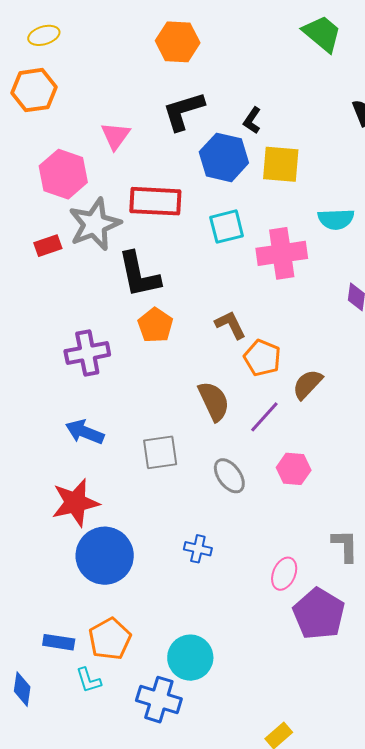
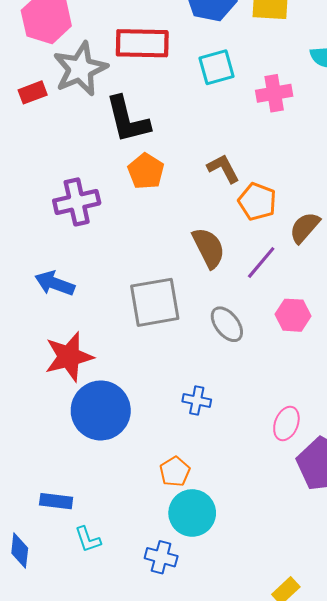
pink cross: (282, 253) -> (274, 93), size x0.7
blue arrow: (85, 432) -> (55, 283), moved
gray square: (160, 452) -> (155, 302), size x1.4
orange pentagon: (110, 639) -> (175, 472), moved, size x0.7
blue cross: (159, 700) -> (161, 557), size x0.7

